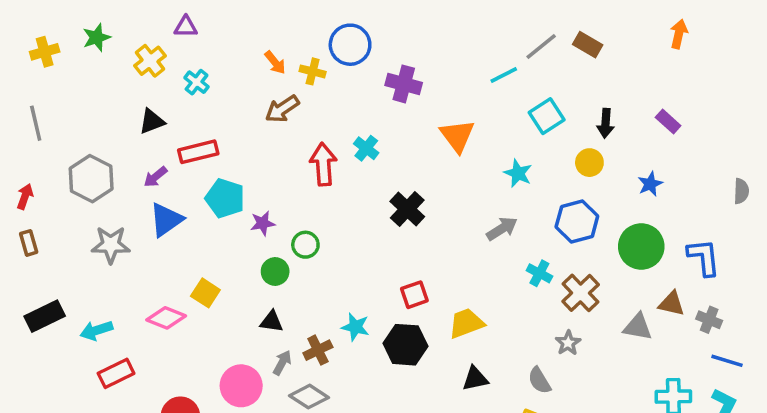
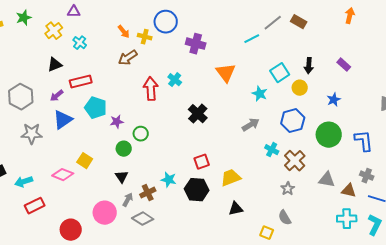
cyan square: (547, 116) -> (280, 73), moved
brown triangle: (672, 304) -> (349, 191), moved
black triangle: (272, 322) -> (122, 177), turned 48
gray semicircle: (539, 380) -> (285, 218), moved

